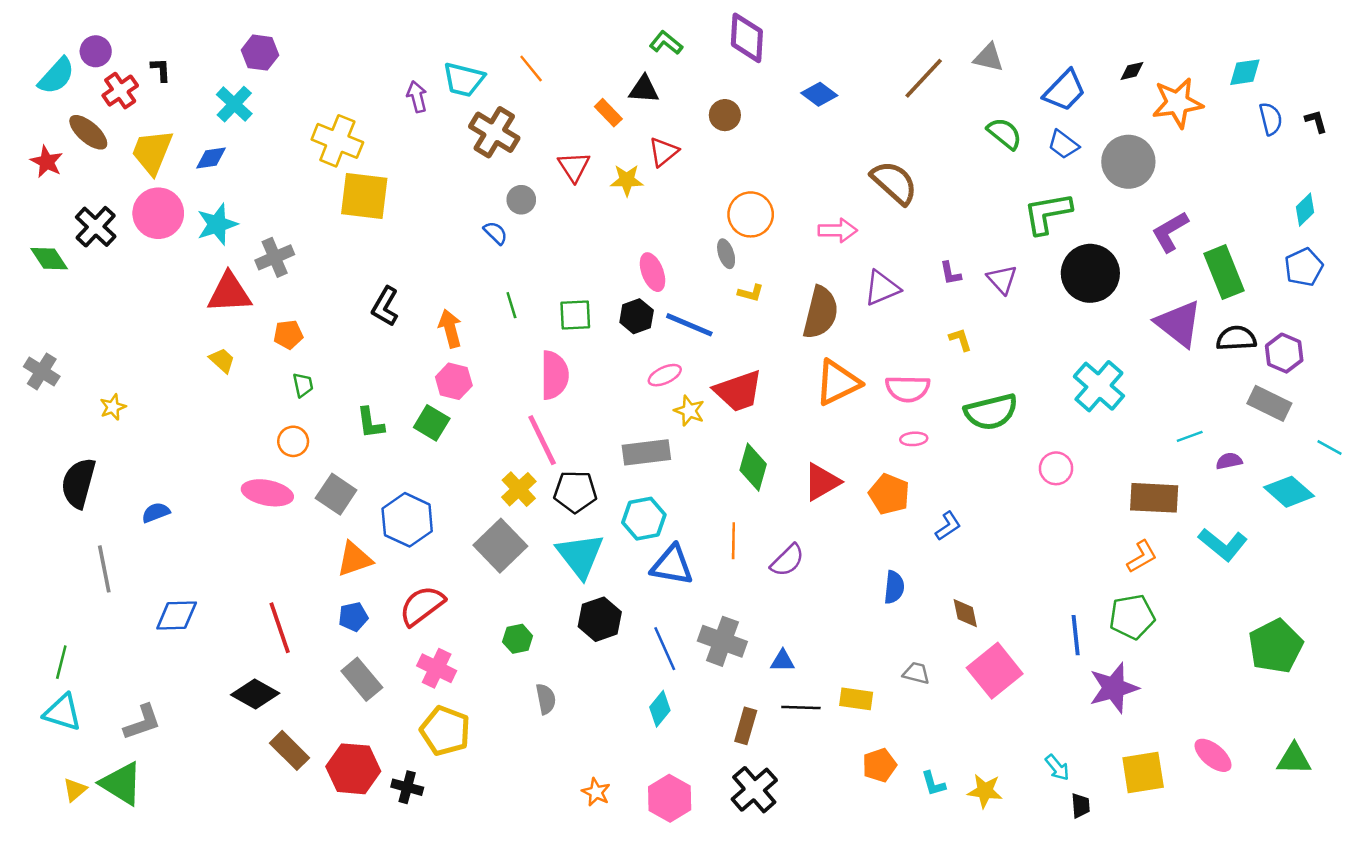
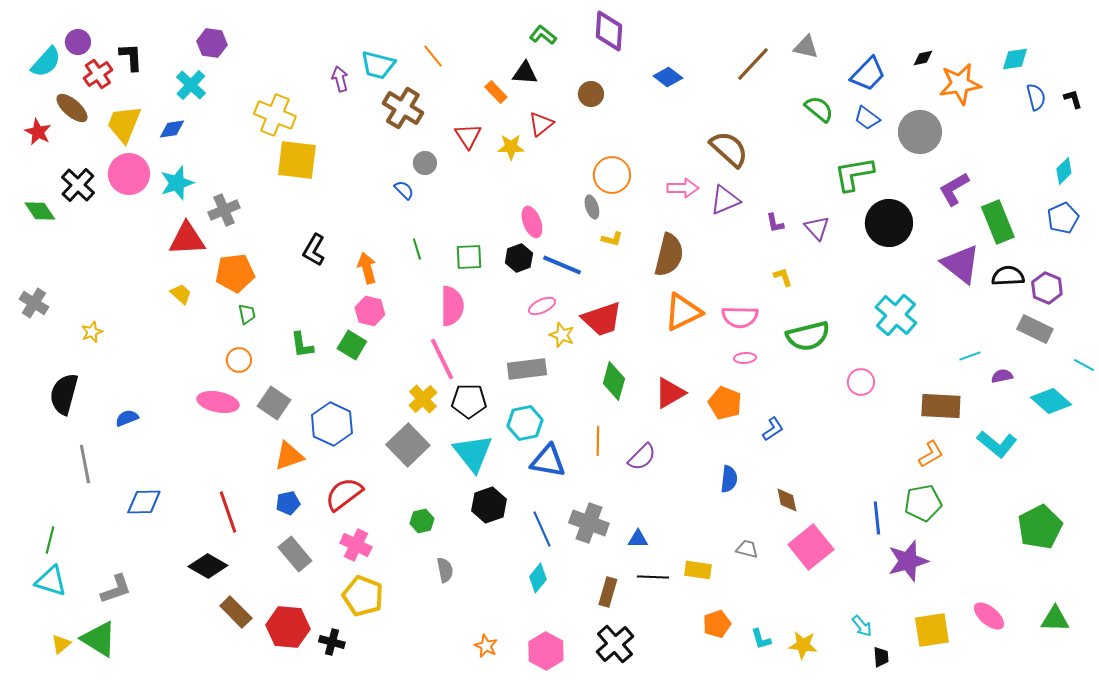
black L-shape: (161, 70) -> (131, 57), size x1.4
purple triangle: (882, 288) -> (725, 200), moved
orange pentagon: (288, 335) -> (235, 273), size x1.6

